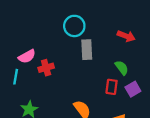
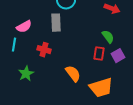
gray rectangle: (87, 50) -> (56, 23), moved
red cross: (46, 68) -> (44, 50), moved, turned 32

